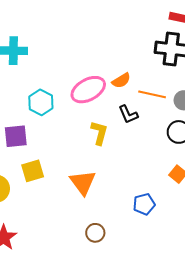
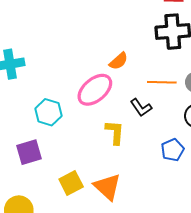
orange semicircle: (121, 81) -> (119, 61), moved
yellow square: (33, 171) -> (71, 183), moved
blue pentagon: (144, 204) -> (173, 150), moved

